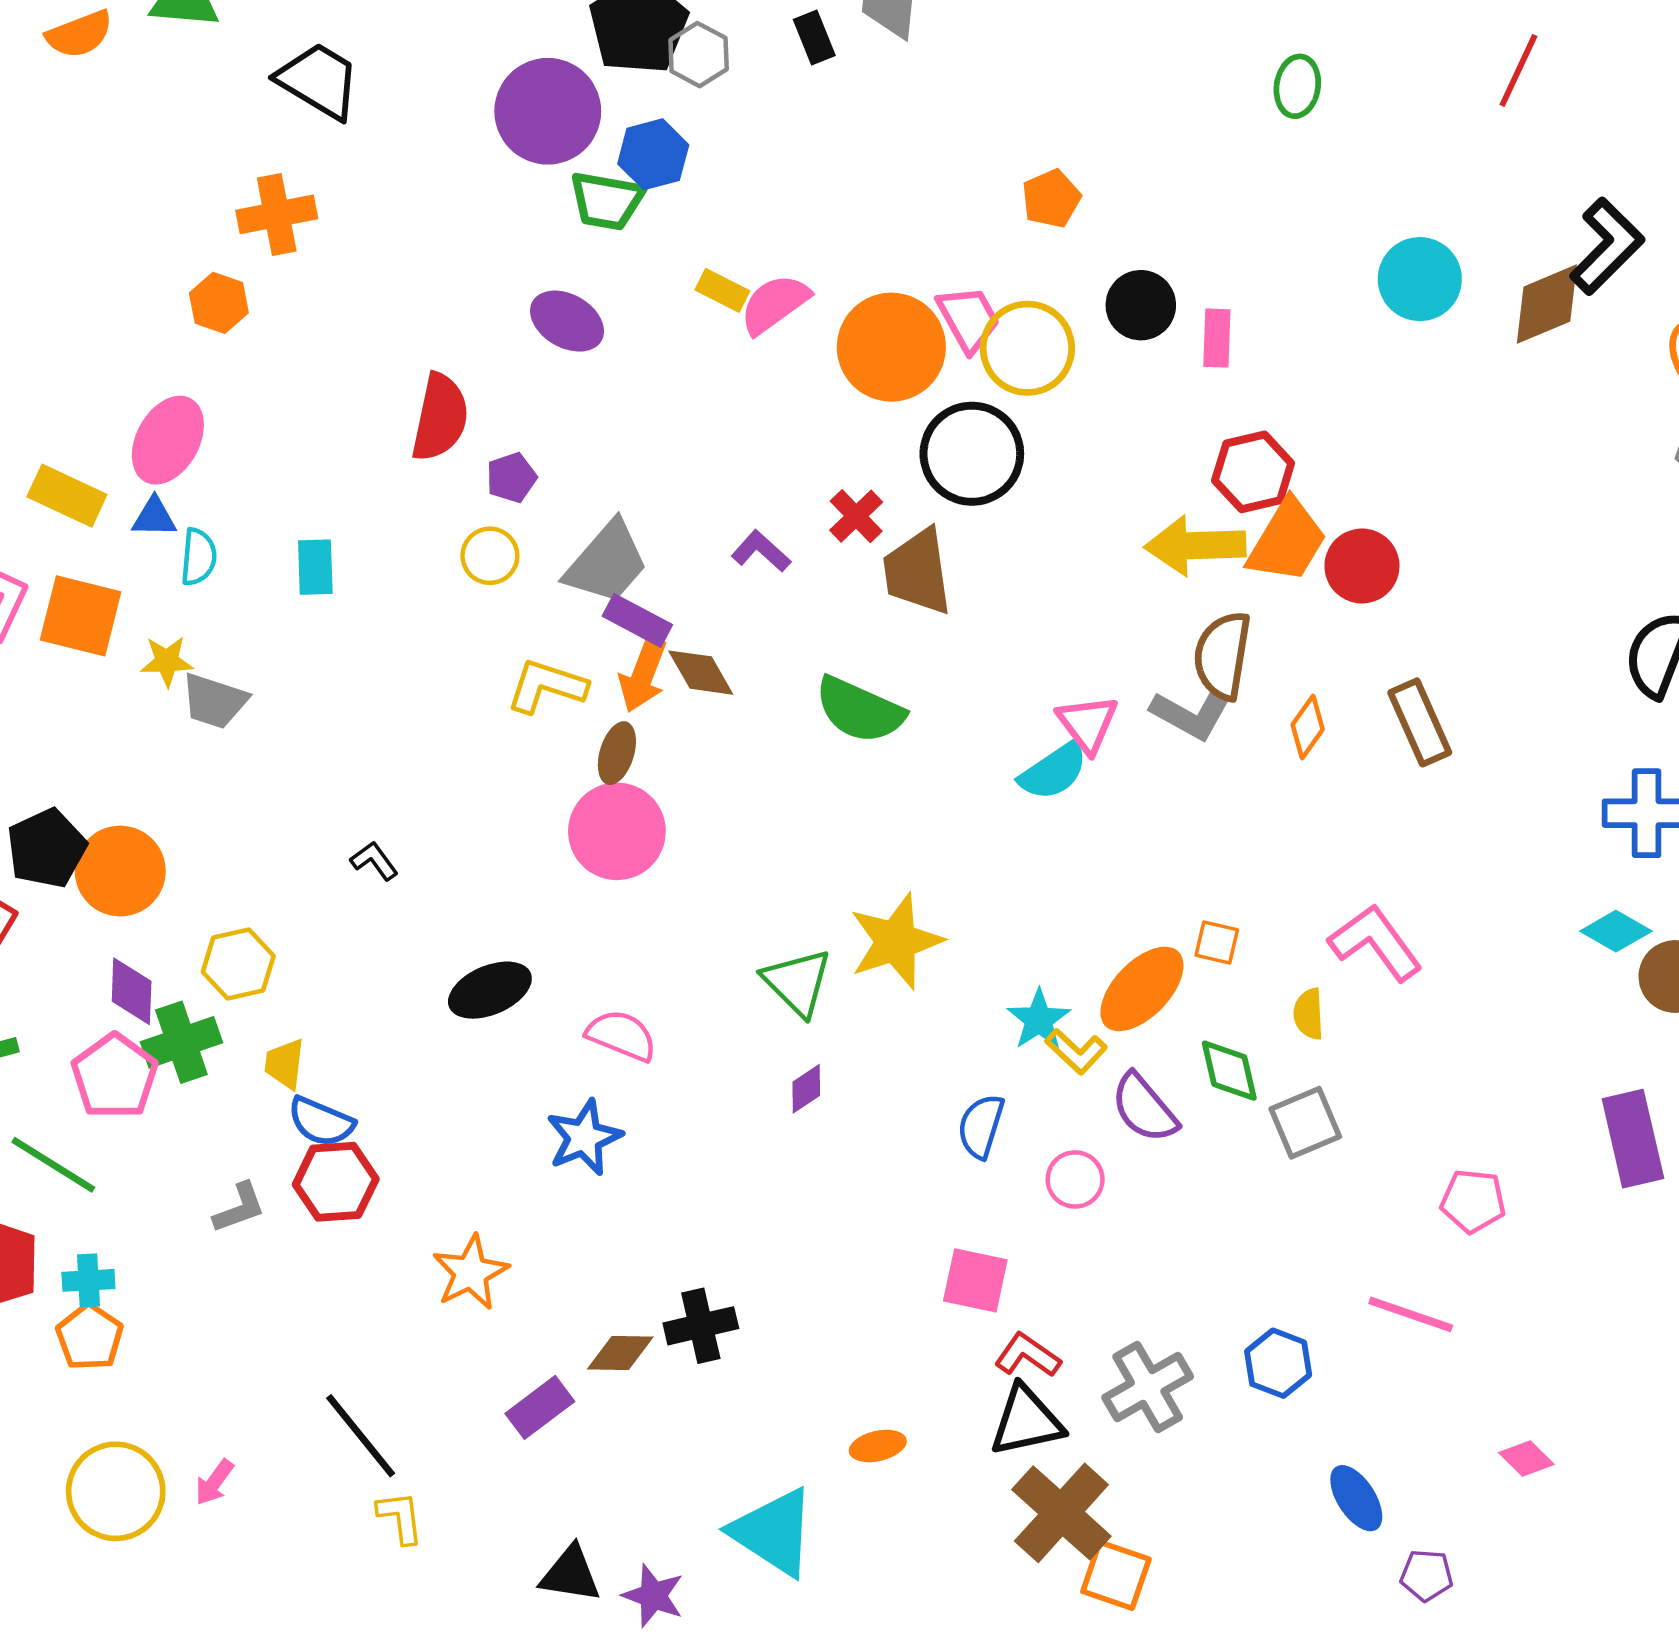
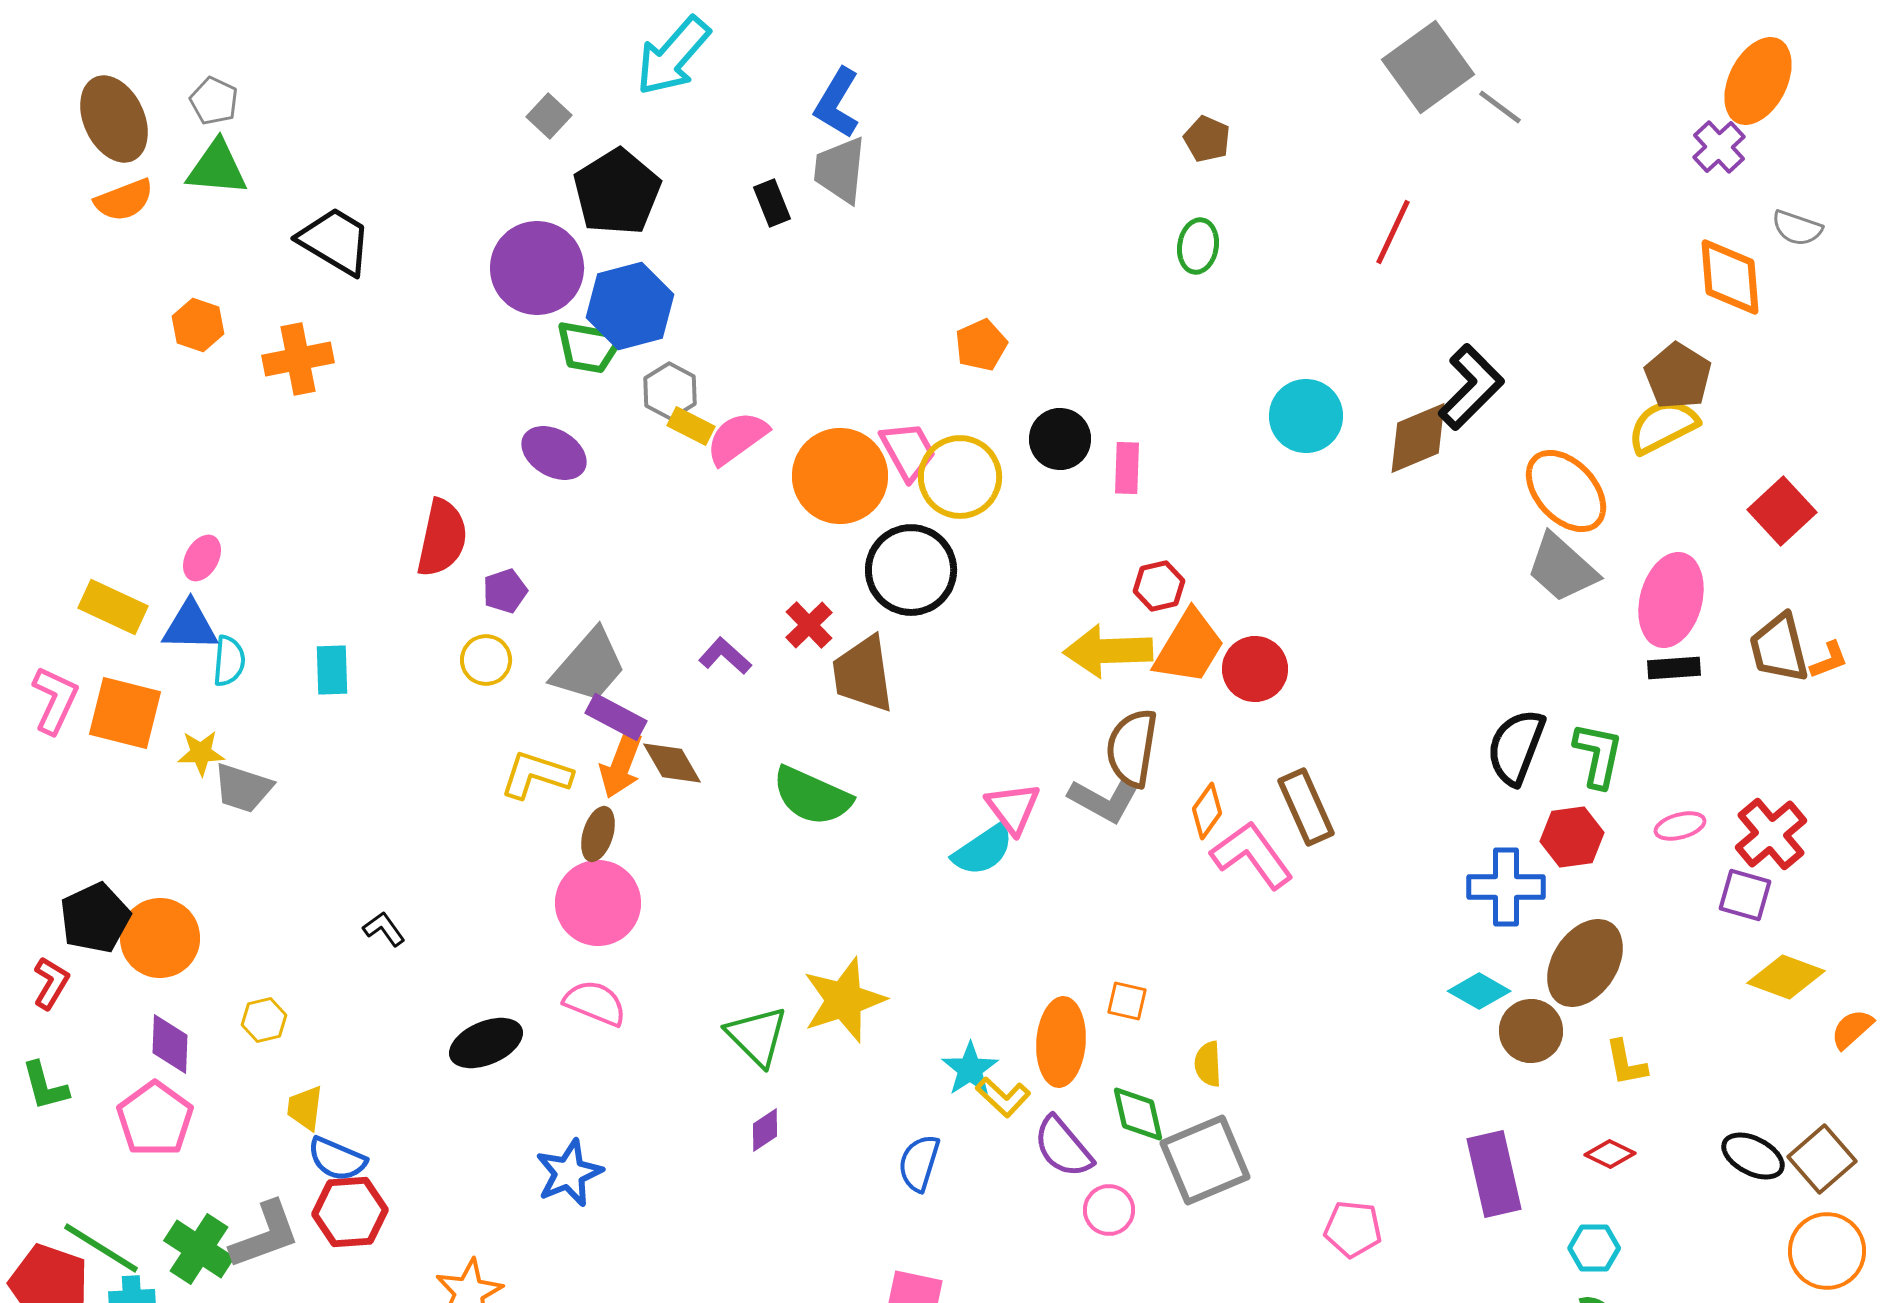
gray hexagon: (699, 55) -> (670, 391), moved
blue hexagon: (653, 154) -> (630, 306), size x1.4
orange hexagon: (219, 303) -> (198, 325), moved
pink ellipse: (168, 440) -> (202, 558), size x0.6
red hexagon: (1253, 472) -> (1159, 586), size x0.7
blue triangle: (154, 517) -> (190, 626), size x1.4
pink L-shape: (1376, 942) -> (1252, 855), moved
yellow hexagon: (238, 964) -> (264, 1020), size x0.7
orange ellipse: (1142, 989) -> (1061, 1042), turned -40
pink semicircle: (621, 1035) -> (595, 1003), moved
green cross: (181, 1042) -> (199, 1249), moved, turned -38
gray square: (1305, 1123) -> (1205, 1160), size x1.4
green line: (53, 1165) -> (101, 1248), moved
pink circle: (1075, 1179) -> (1109, 1210), moved
gray L-shape: (239, 1208) -> (265, 1235), size x1.5

